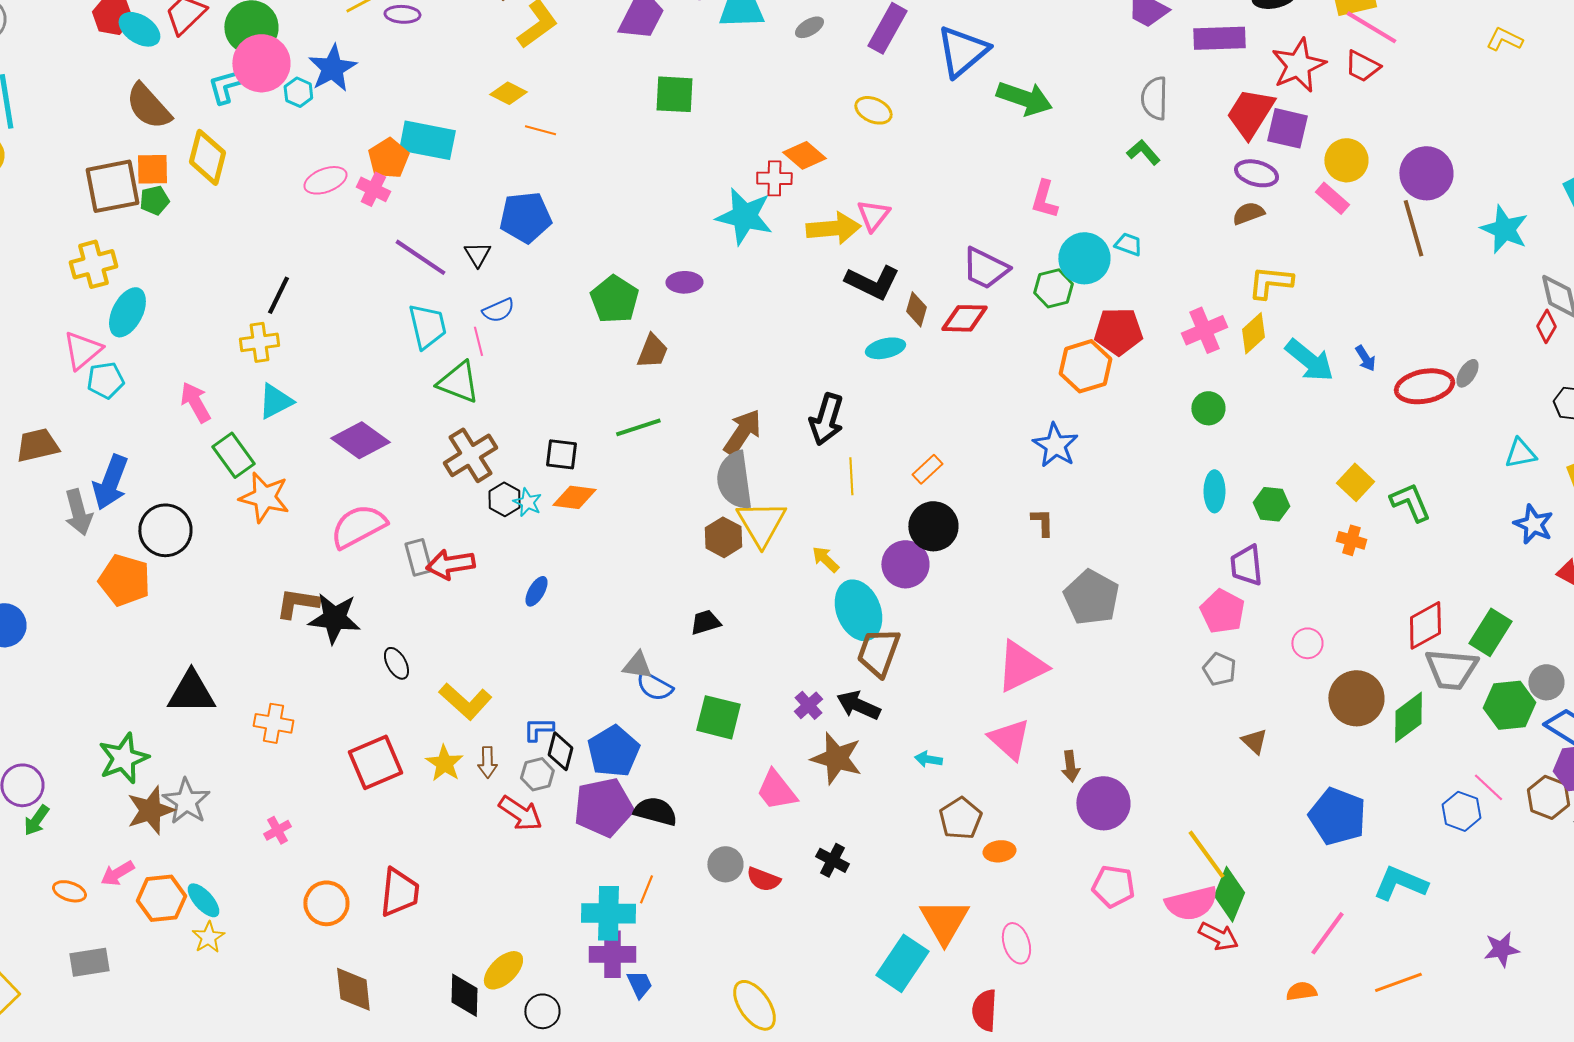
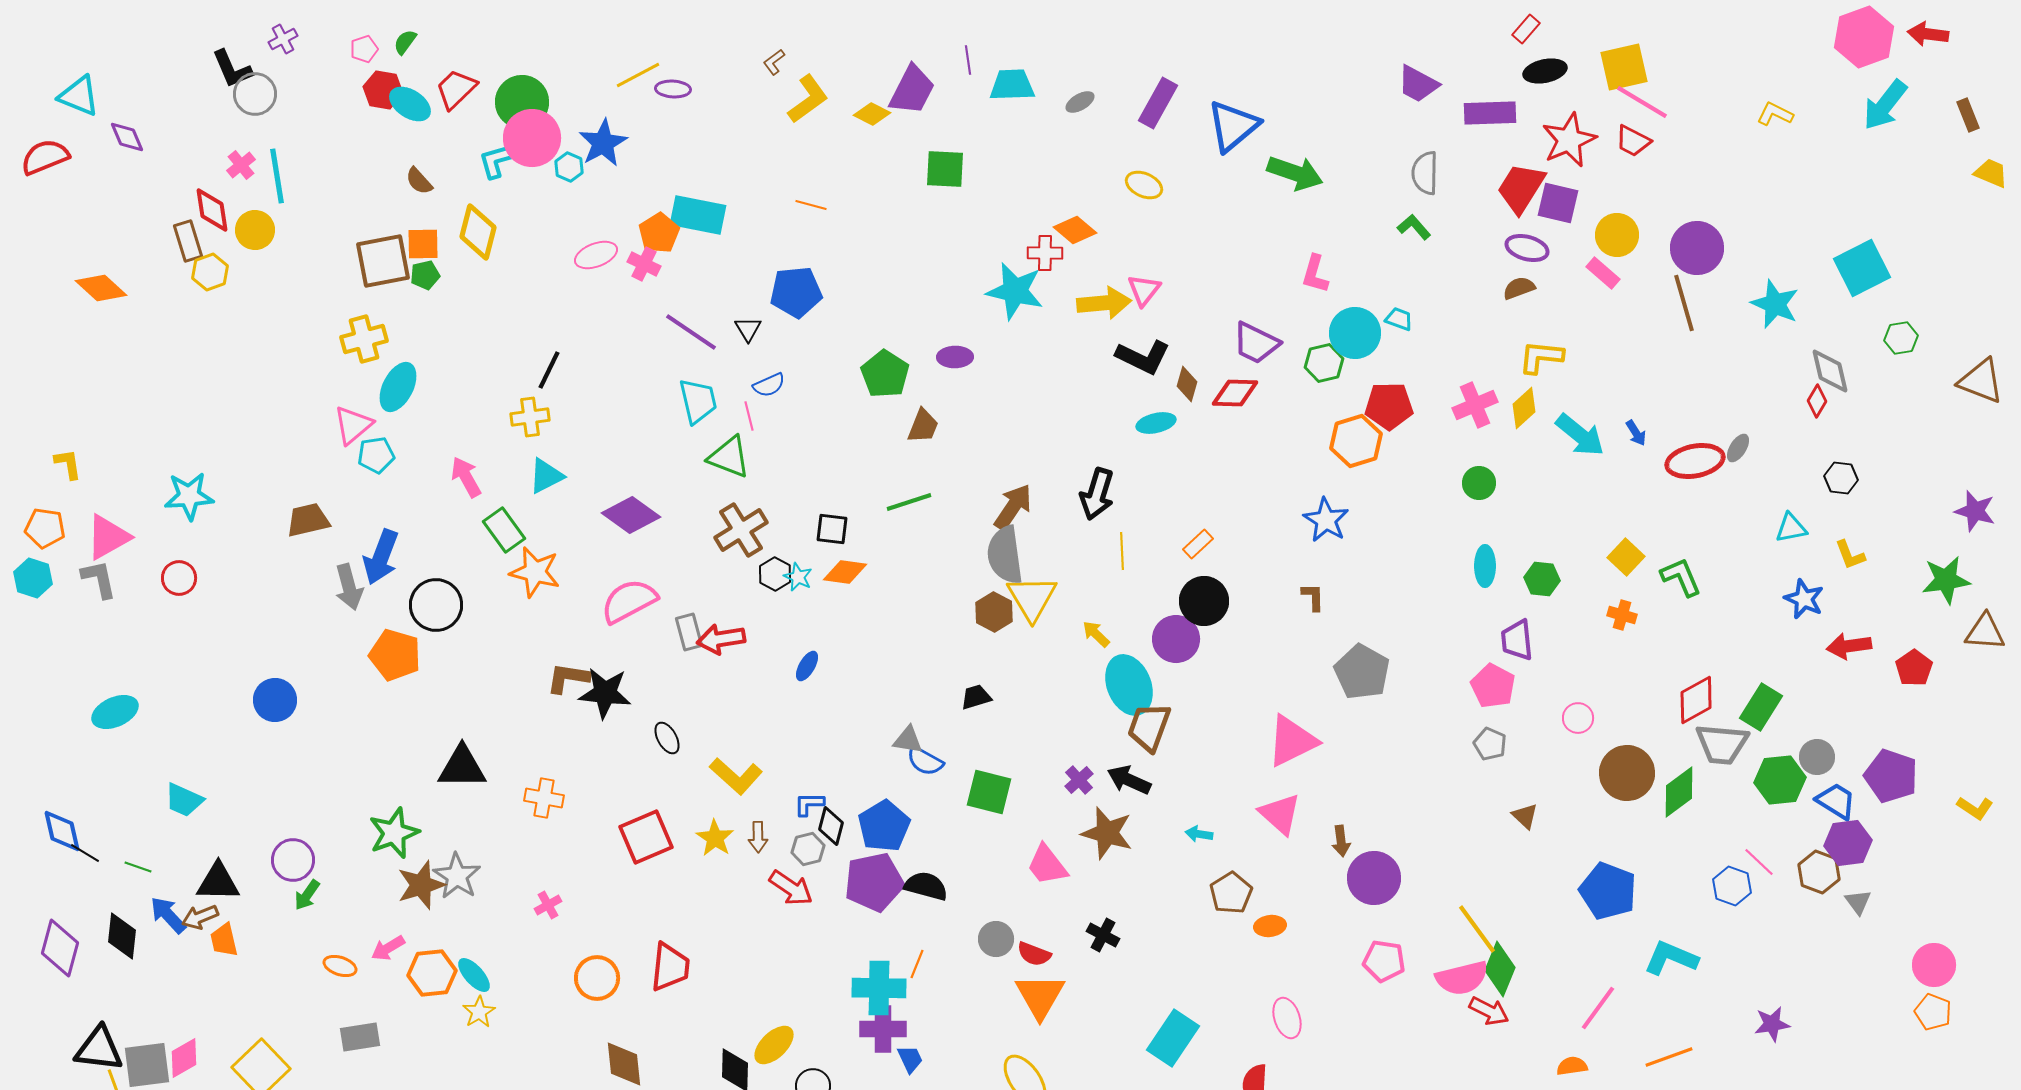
yellow diamond: (508, 93) -> (872, 114), moved
brown semicircle: (148, 106) -> (419, 181), size x0.6
orange triangle: (944, 921) -> (1040, 996), moved

